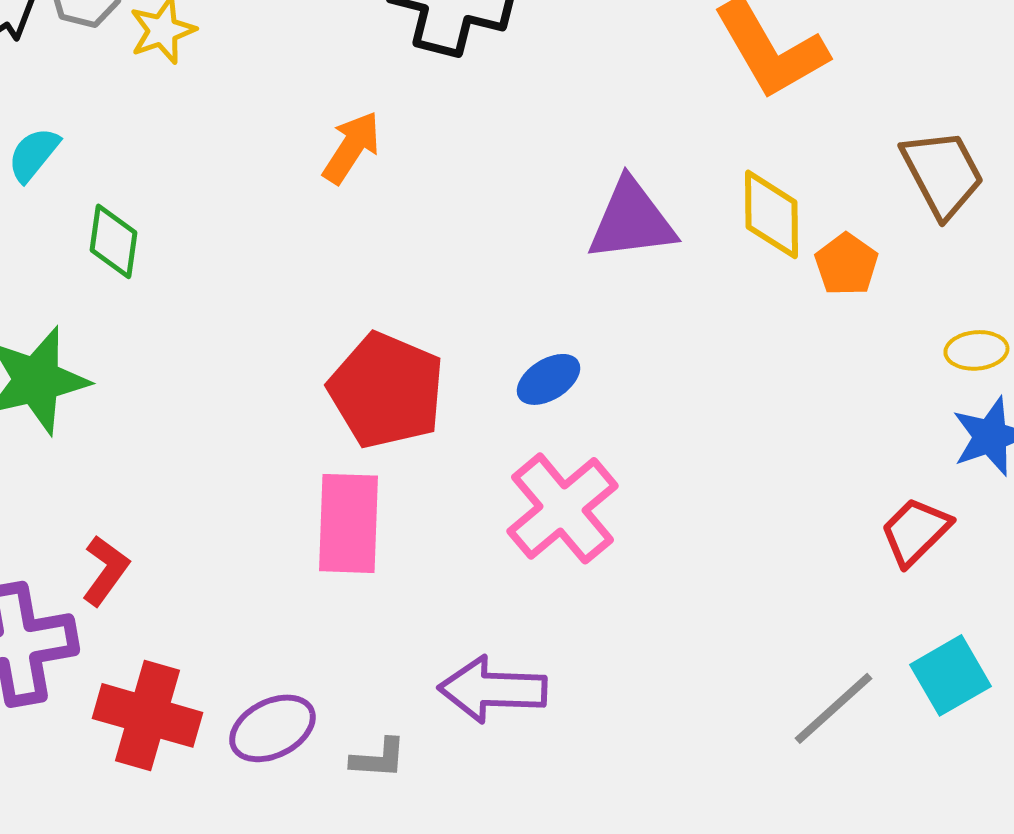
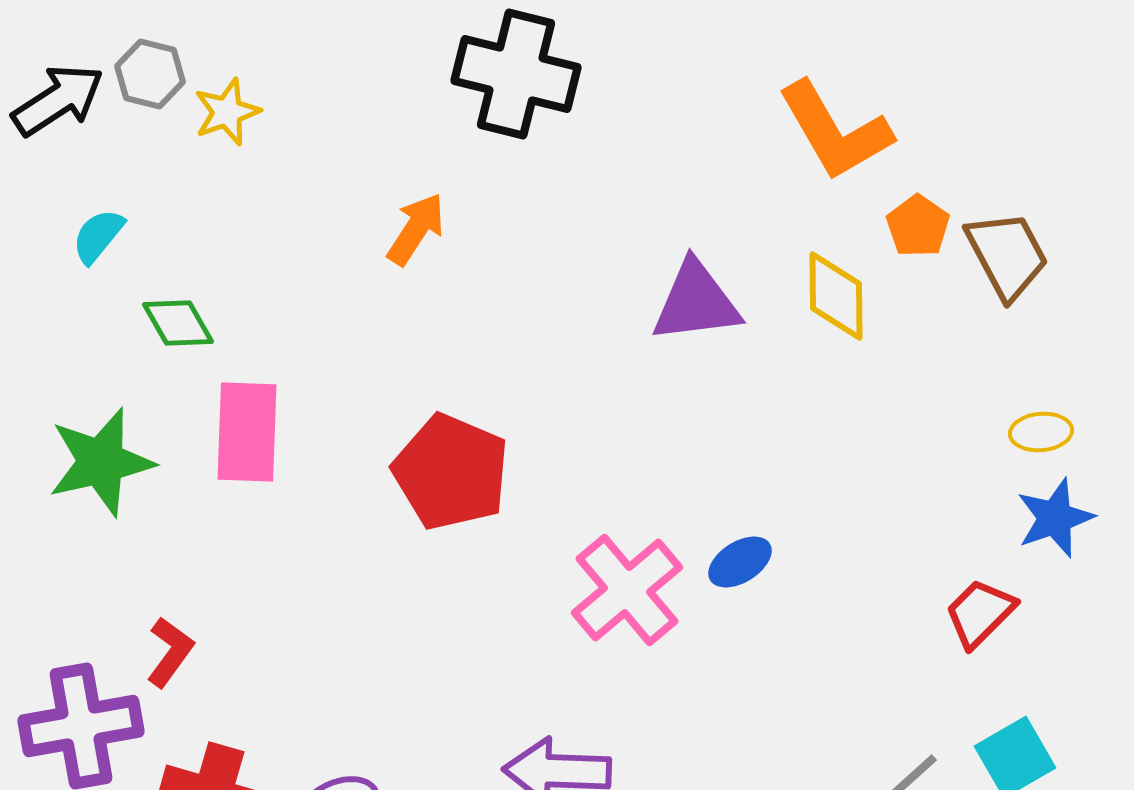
green diamond: (113, 241) -> (178, 323), turned -38
orange pentagon: (846, 264) -> (918, 226), moved
blue ellipse: (548, 379) -> (740, 562), moved
pink rectangle: (348, 523) -> (247, 432), moved

